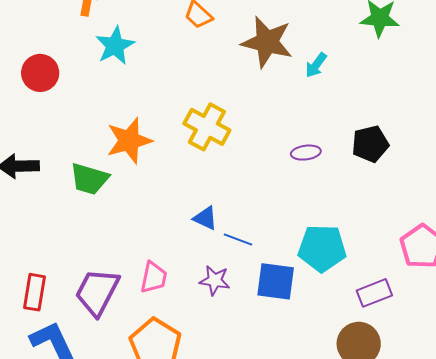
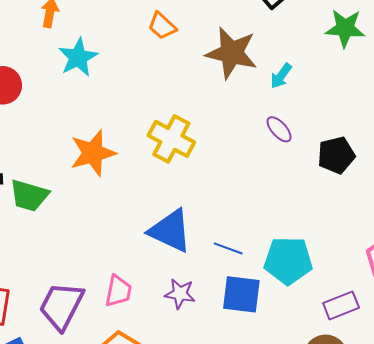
purple ellipse: (306, 153) -> (279, 129), moved, turned 56
green trapezoid: (89, 179) -> (29, 196), moved
blue triangle: (205, 218) -> (170, 231), size x1.8
blue line: (238, 240) -> (228, 248), moved

